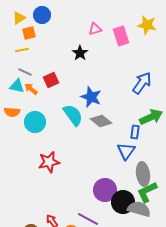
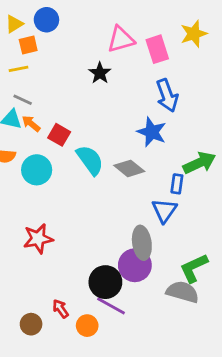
yellow star: (147, 25) -> (194, 34), turned -30
pink triangle: (95, 29) -> (121, 39), size x1.5
red square: (51, 80) -> (59, 135), moved, turned -35
blue arrow: (142, 83) -> (167, 95), moved, turned 125
blue star: (91, 97) -> (152, 132), moved
red star: (49, 162) -> (38, 239), moved
gray ellipse: (143, 174) -> (142, 243), moved
black circle: (123, 202) -> (105, 282), moved

